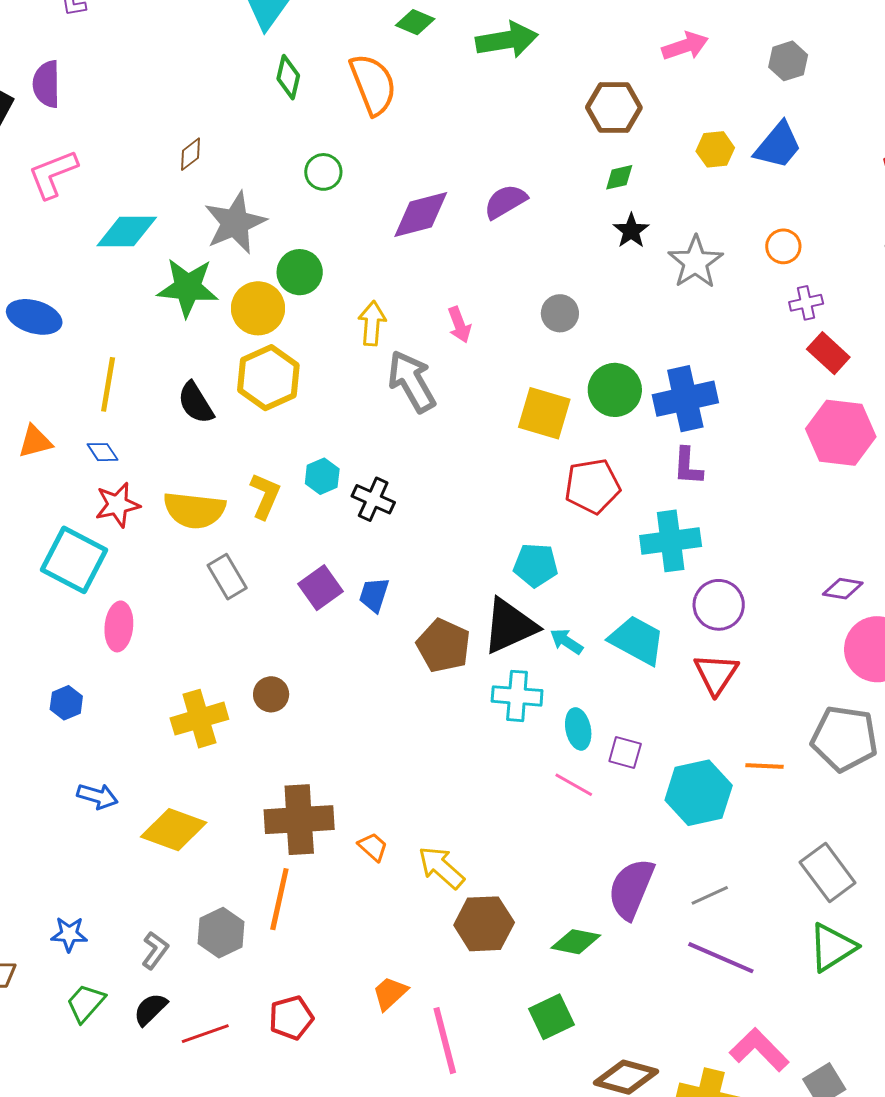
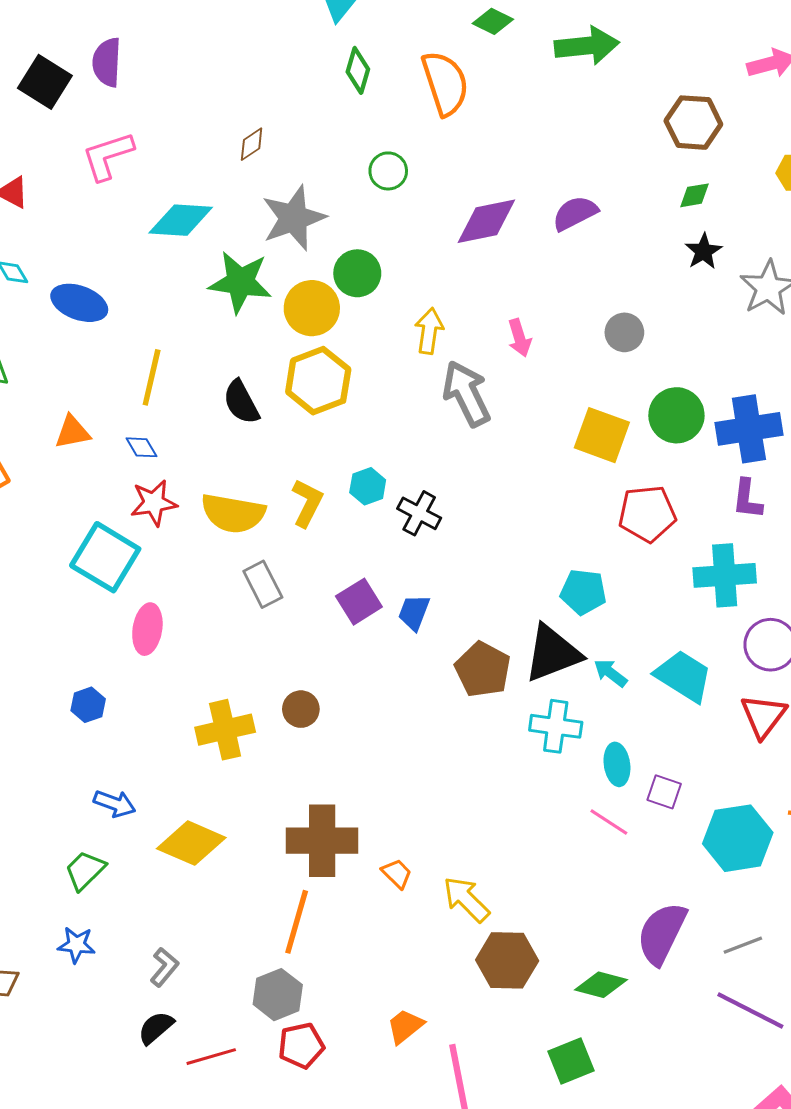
gray hexagon: (221, 933) -> (278, 995), moved
green trapezoid: (86, 1003) -> (85, 870), moved

